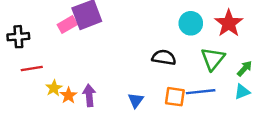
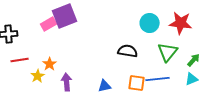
red star: (229, 23) -> (181, 23), turned -30
orange star: (68, 95) -> (50, 64), moved
blue triangle: (136, 100) -> (105, 86), turned 40

